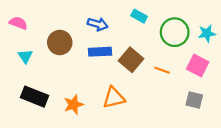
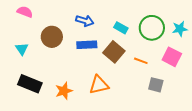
cyan rectangle: (139, 16) -> (121, 28), moved
pink semicircle: (18, 23) -> (25, 12), moved
gray square: (194, 100) -> (156, 85), moved

